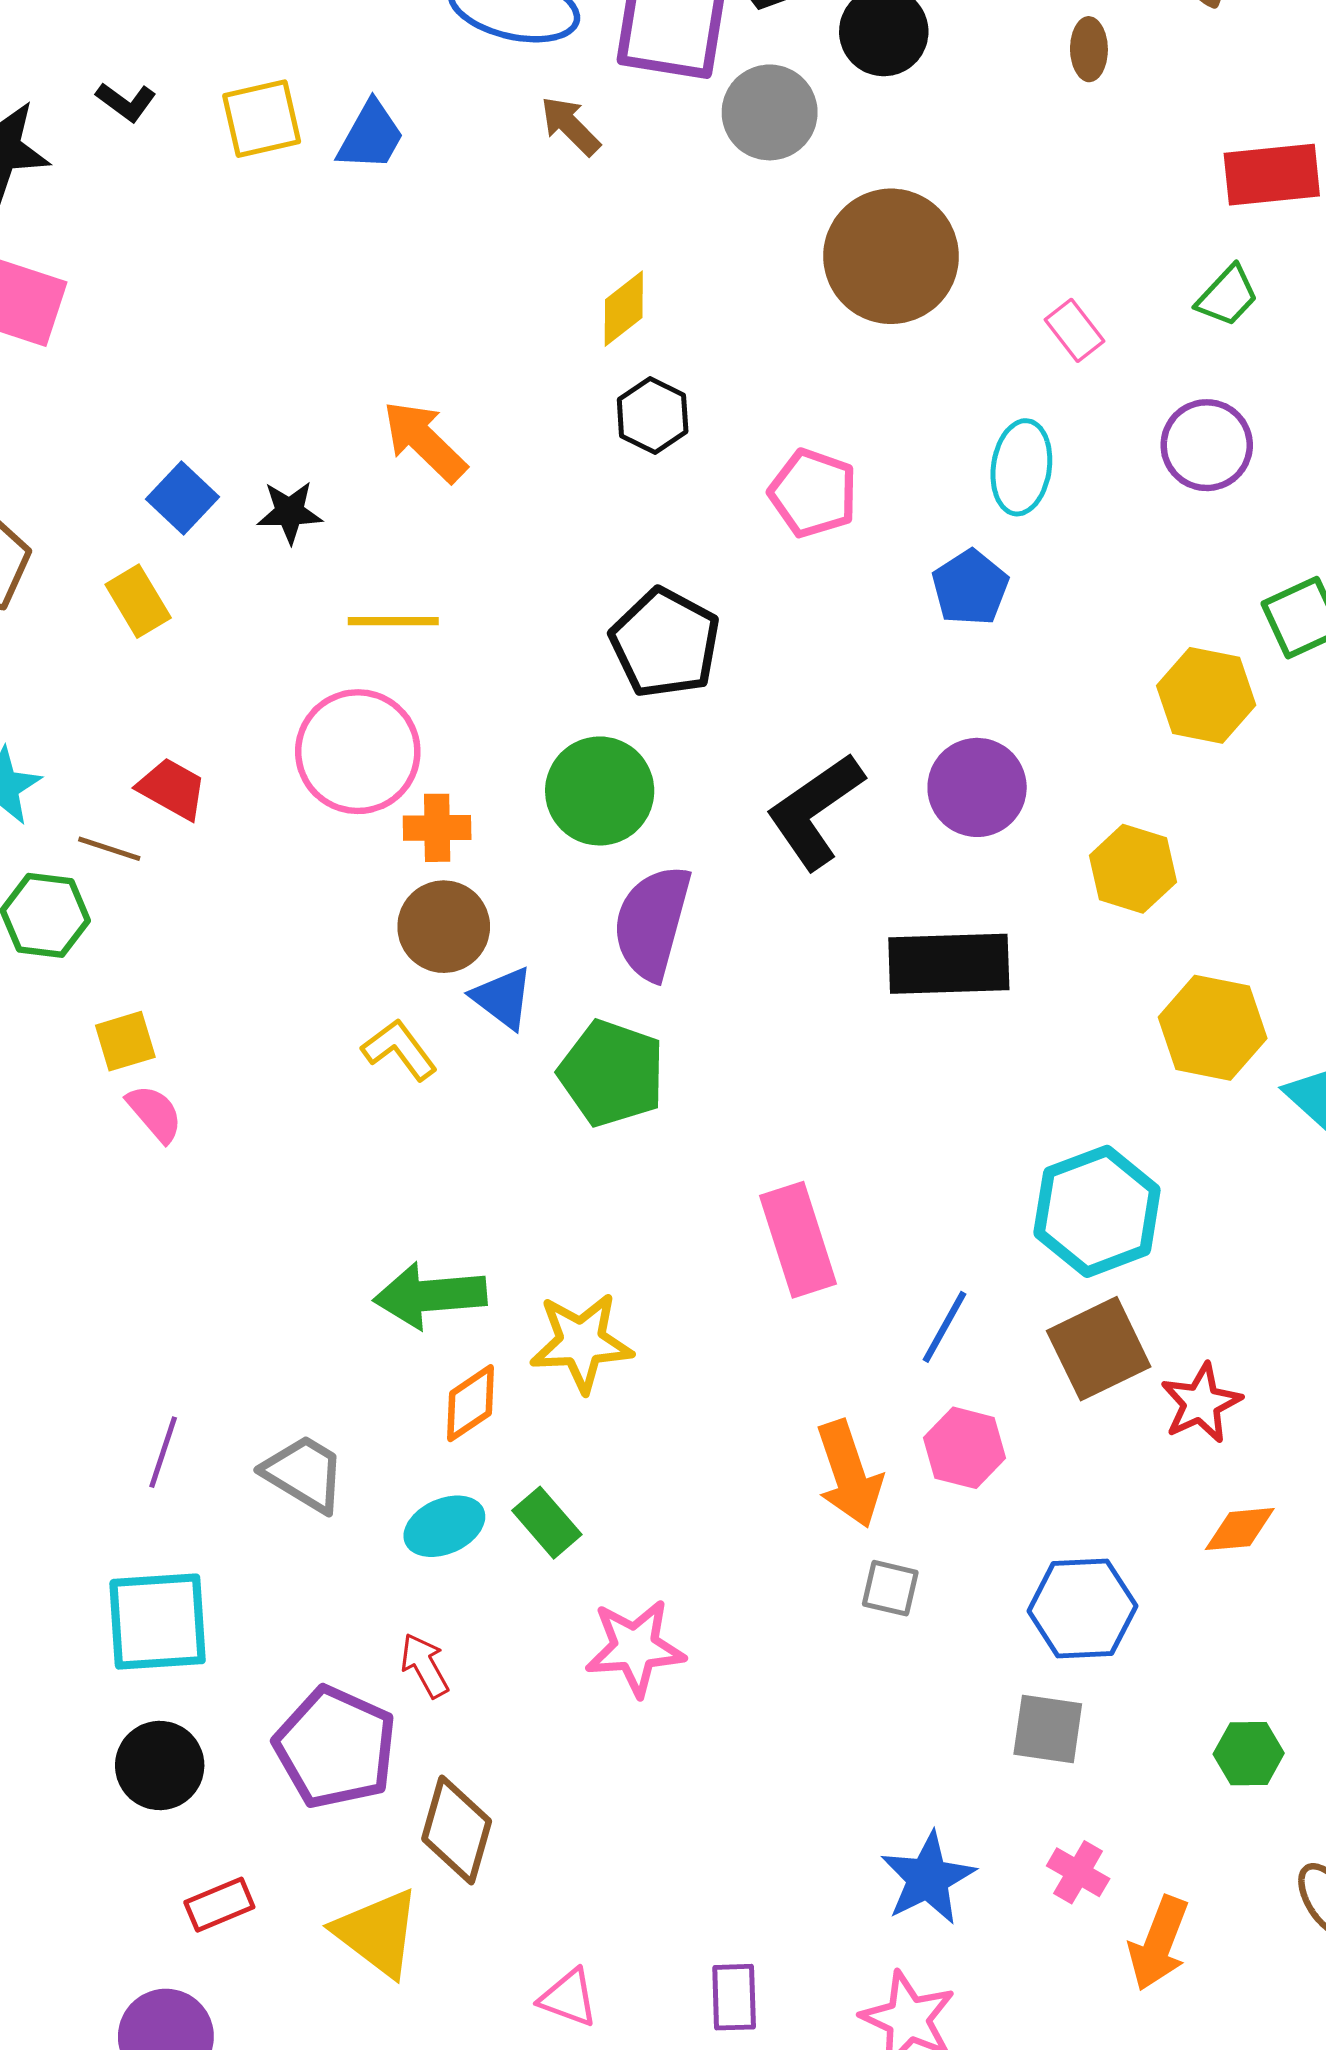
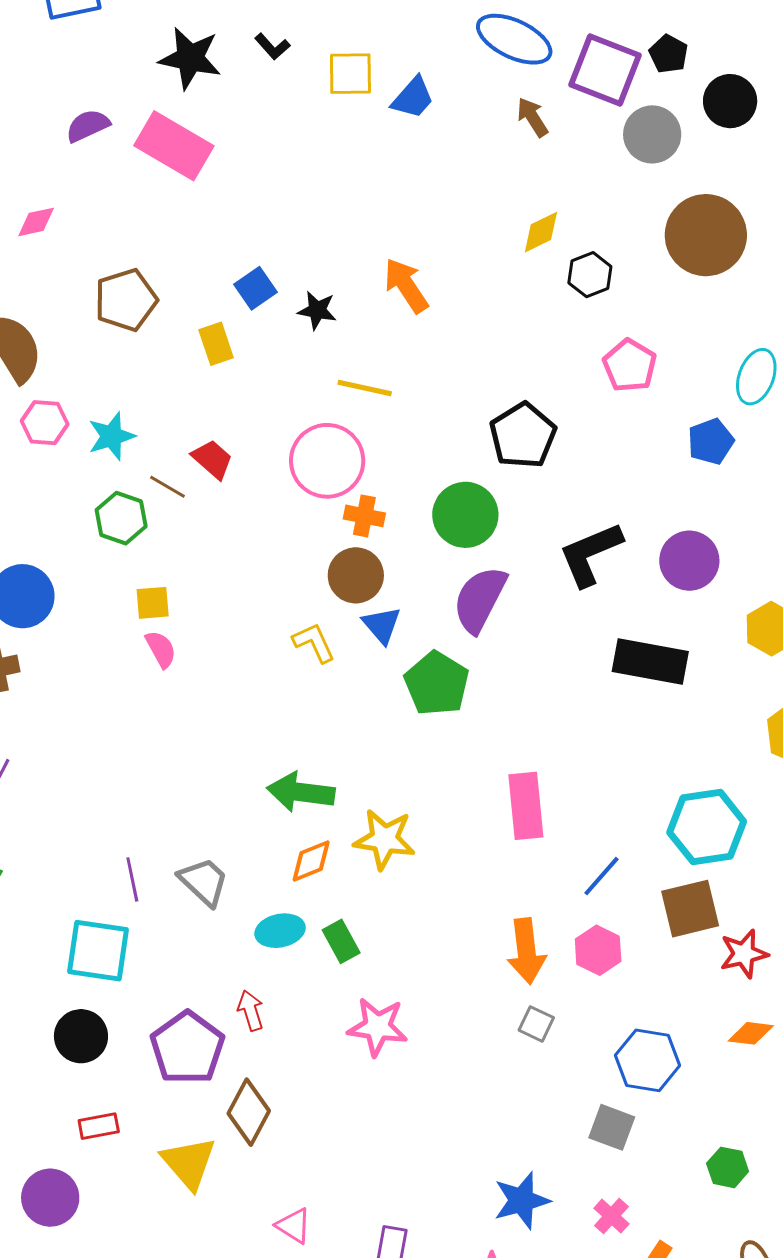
black hexagon: (653, 415) -> (590, 275), moved
purple line: (163, 1452) -> (132, 879), moved, turned -42

